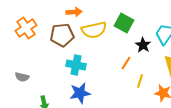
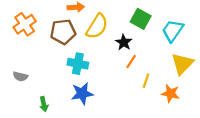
green square: (124, 23) -> (141, 19), moved
yellow semicircle: (94, 30) -> (97, 26), turned -45
black star: (143, 45) -> (124, 42), moved

